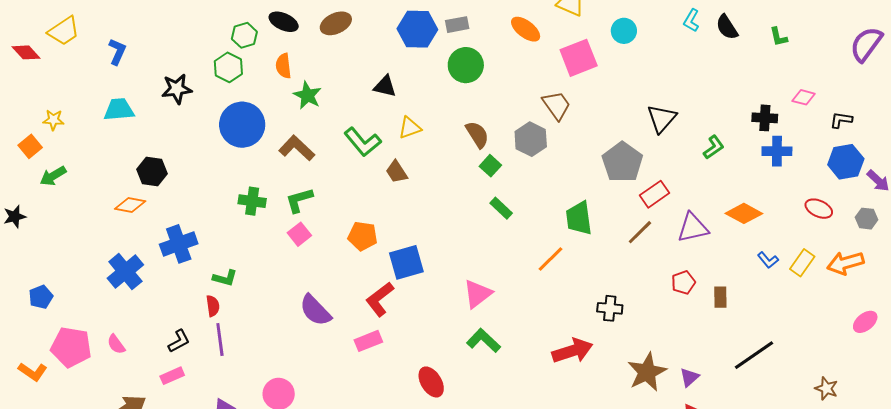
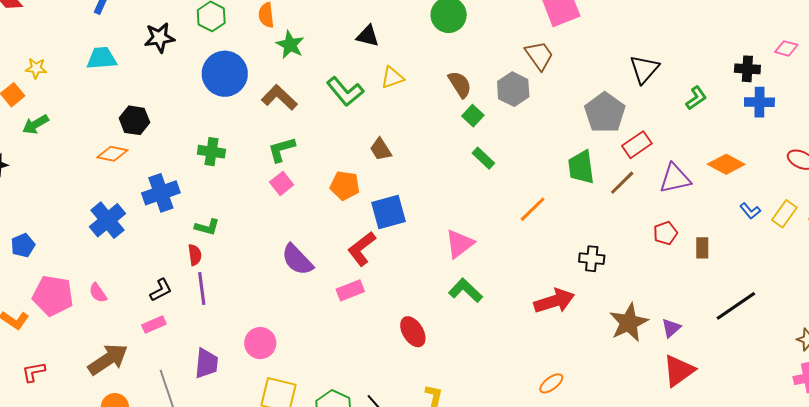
brown trapezoid: (397, 172) -> (381, 149), moved
green cross: (252, 201) -> (211, 152), moved
green trapezoid: (579, 218) -> (581, 167), moved

